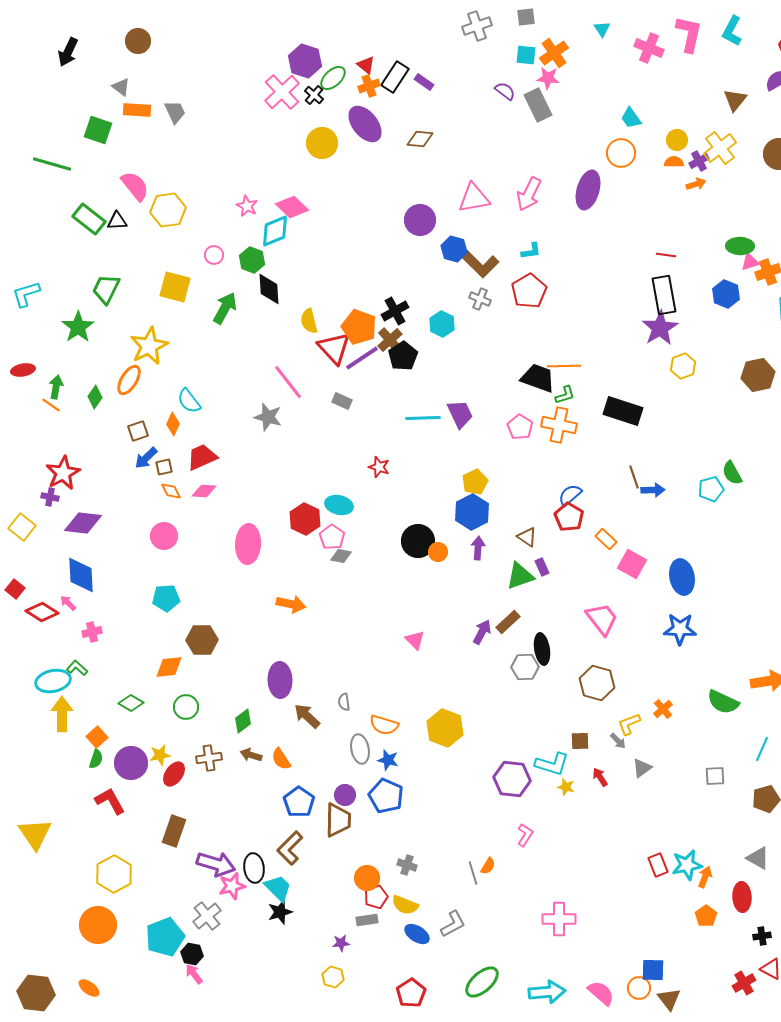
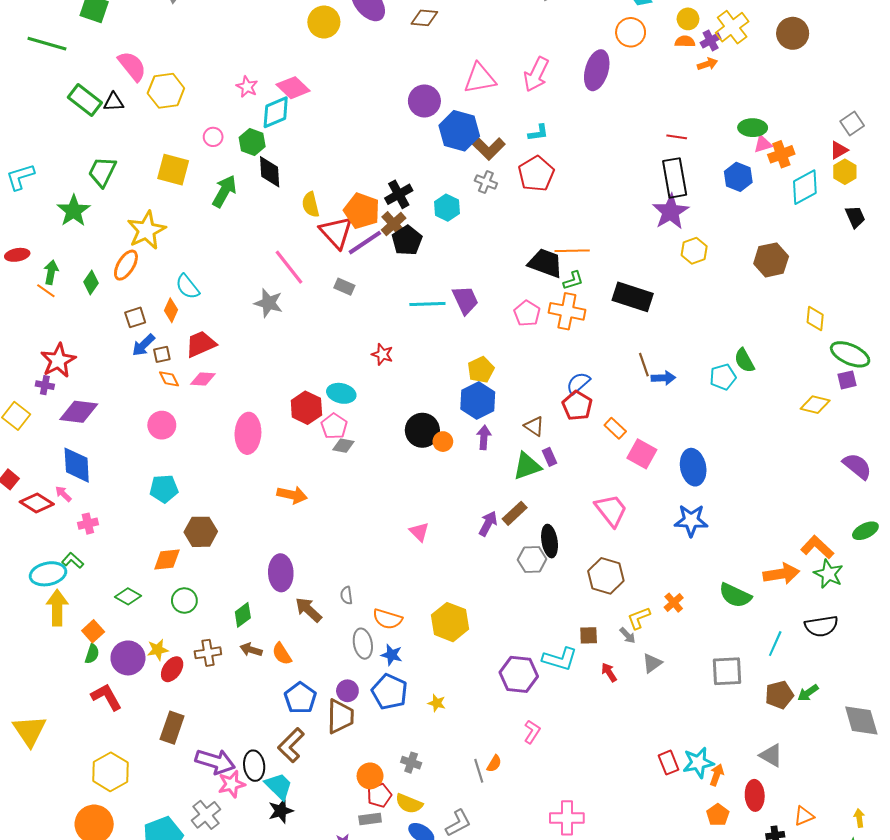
blue hexagon: (454, 249) -> (459, 131), size x1.5
gray square: (715, 776) -> (727, 671), size x1.5
yellow star: (566, 787) -> (437, 703), moved

